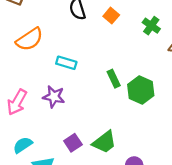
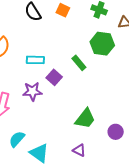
green hexagon: (141, 90) -> (102, 44), moved
purple square: (73, 143) -> (54, 77), moved

